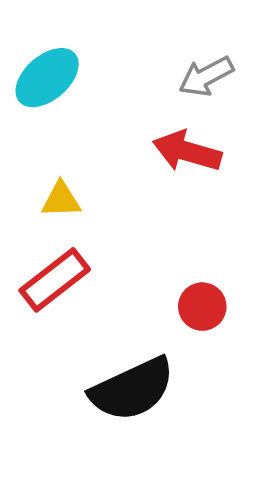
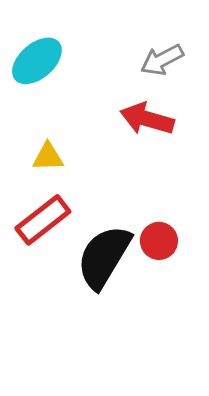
black semicircle: (132, 389) -> (104, 257), moved, turned 146

